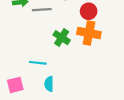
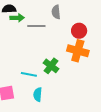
green cross: (62, 38) -> (51, 66), moved

